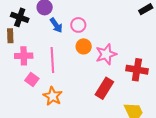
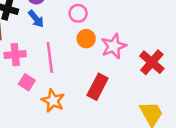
blue arrow: (56, 25) -> (36, 19), moved
red cross: (137, 70) -> (152, 62), turned 35
red rectangle: (104, 88) -> (98, 87), moved

